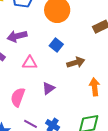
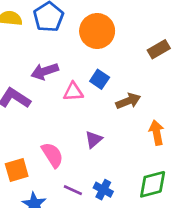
pink triangle: (30, 63) -> (73, 92), moved
pink semicircle: (18, 97) -> (52, 155), turned 132

